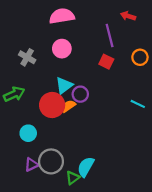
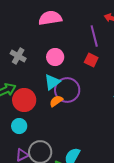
pink circle: (62, 49) -> (55, 57), moved
purple circle: (80, 94) -> (67, 90), size x1.6
red circle: (52, 105) -> (24, 100), moved

